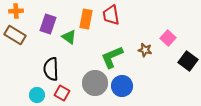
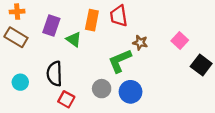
brown star: (145, 50) -> (140, 43), moved
gray circle: (95, 83) -> (102, 89), size x0.7
cyan circle: (37, 95) -> (20, 82), moved

